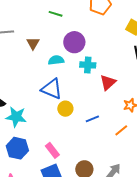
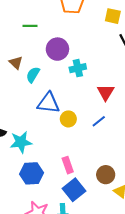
cyan semicircle: (56, 60) -> (33, 75), moved, turned -35
red triangle: (108, 82) -> (106, 92), moved
pink rectangle: (52, 150) -> (68, 165), turned 35

